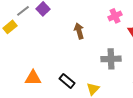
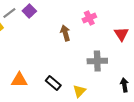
pink cross: (115, 16) -> (89, 18), moved

